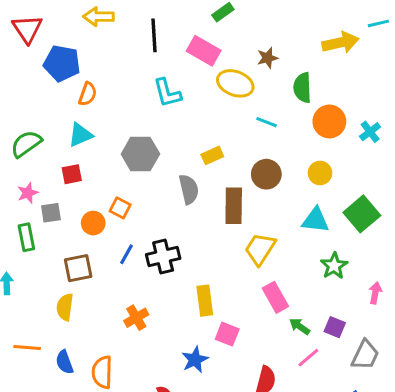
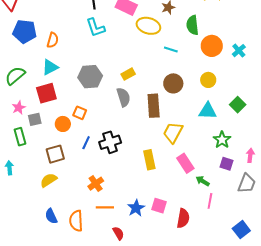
blue pentagon: (62, 63) -> (25, 32), moved
cyan L-shape: (167, 93) -> (95, 28), moved
yellow rectangle: (212, 155) -> (128, 74), moved
red square: (72, 174) -> (46, 93), size x1.5
green square: (362, 214) -> (238, 105), size x0.7
yellow rectangle: (205, 301) -> (149, 160), moved
yellow semicircle: (65, 307) -> (49, 180), turned 54
purple square: (335, 327) -> (226, 164), moved
pink square: (227, 334) -> (159, 206), moved
orange line: (27, 348) -> (105, 207), moved
gray trapezoid: (365, 355) -> (247, 183), moved
pink line: (308, 358) -> (210, 201), turned -35

